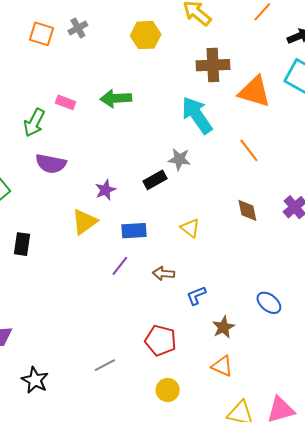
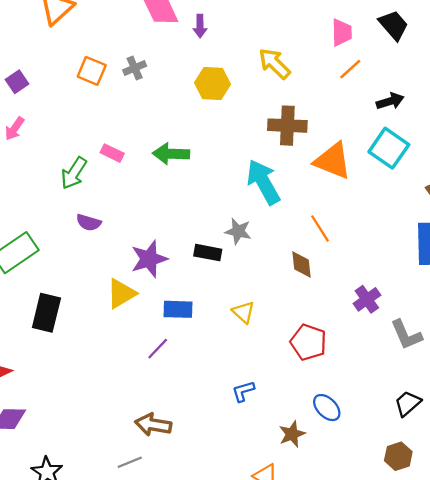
purple semicircle: (51, 164) -> (89, 223), size x0.7
black rectangle: (155, 180) -> (208, 253), turned 35
purple star: (105, 190) -> (149, 259), size x1.5
brown diamond: (247, 210) -> (301, 265), moved
black rectangle: (22, 244) -> (46, 313), size x1.4
brown arrow: (164, 274) -> (153, 425), moved, size x1.4
brown star: (223, 327) -> (292, 434), moved
red pentagon: (161, 340) -> (308, 342), moved

